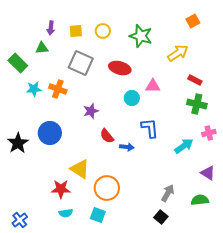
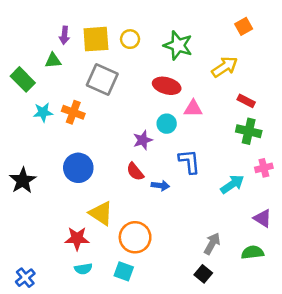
yellow square: (76, 31) -> (96, 39), size x1.6
red ellipse: (120, 68) -> (167, 86), moved
purple star: (91, 111) -> (143, 140), moved
blue circle: (50, 133) -> (78, 168), moved

